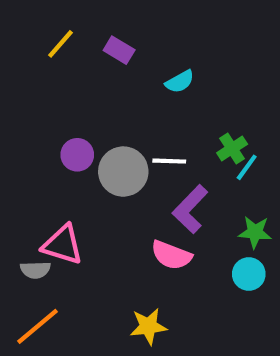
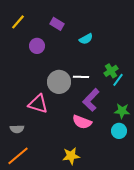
yellow line: (61, 44) -> (18, 22), moved
purple circle: (77, 155) -> (37, 46), moved
pink triangle: (63, 245) -> (38, 104), moved

